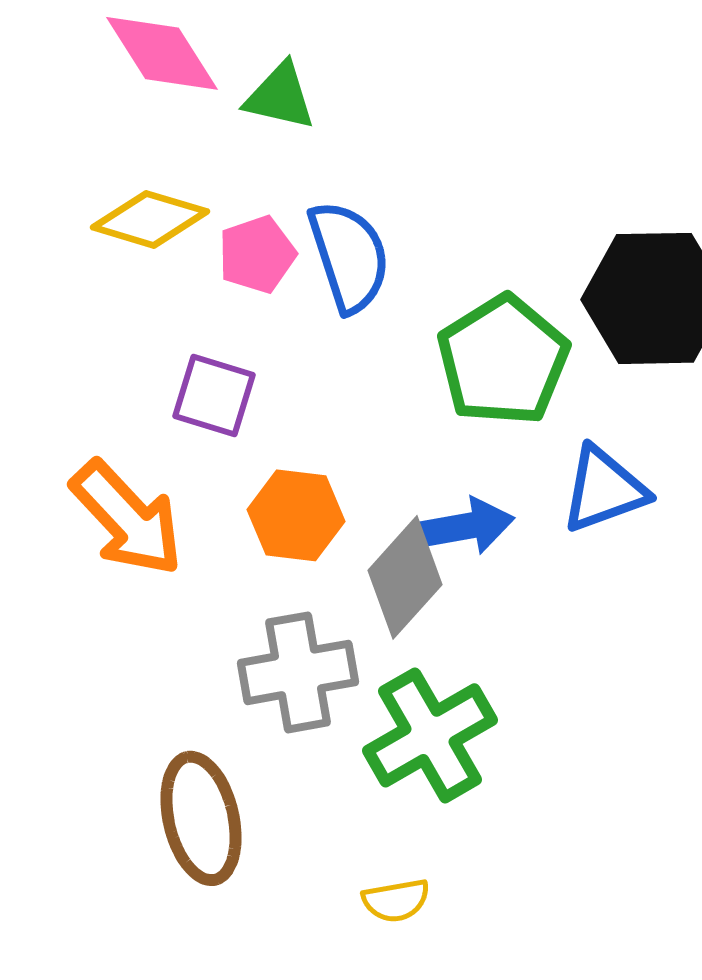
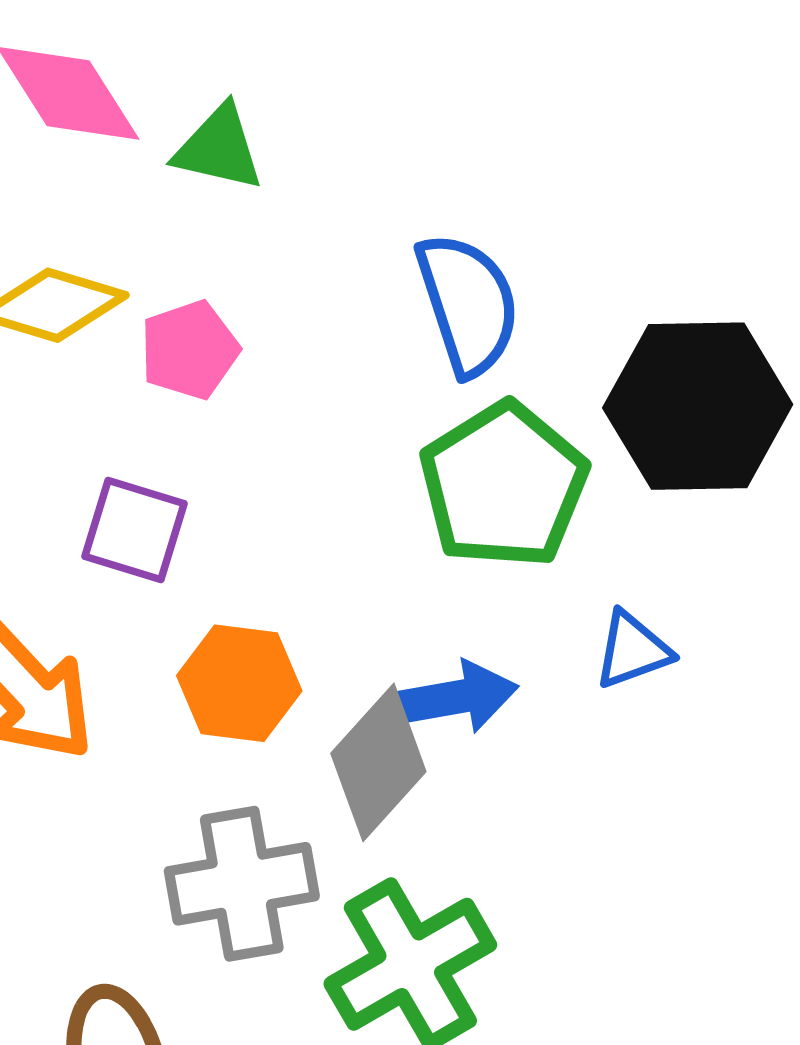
blue semicircle: (349, 256) -> (468, 304), moved
blue triangle: (604, 489) -> (633, 650), size x0.7

